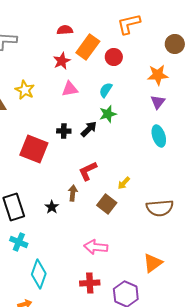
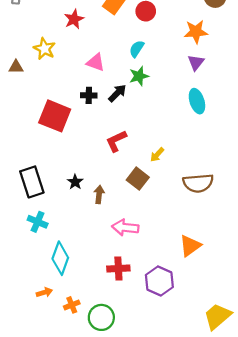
red star: (62, 61) -> (74, 19), moved
pink triangle: (70, 89) -> (96, 62), moved, turned 30
brown arrow: (73, 193) -> (99, 194), moved

